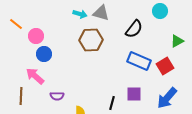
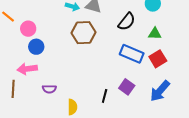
green triangle: (177, 41) -> (155, 34), moved, turned 32
pink arrow: (35, 76) -> (27, 69), turned -48
purple square: (134, 94) -> (127, 87), turned 35

